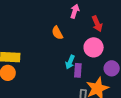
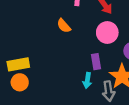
cyan arrow: (70, 62) -> (87, 80), moved

